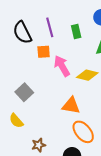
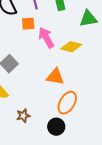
orange ellipse: (83, 132) -> (67, 103), turned 70

